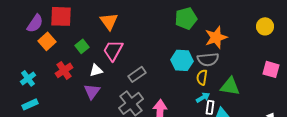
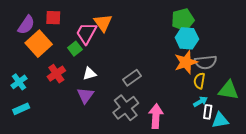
red square: (61, 16) -> (53, 18), size x0.7
orange star: (216, 37) -> (186, 62), moved
orange square: (47, 41) -> (39, 44), size x1.4
pink trapezoid: (113, 50) -> (86, 33), moved
cyan hexagon: (182, 60) -> (187, 38), moved

